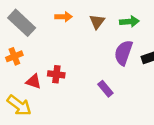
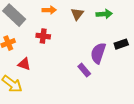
purple semicircle: (123, 53) -> (98, 53), moved
red cross: (56, 74) -> (43, 36), moved

